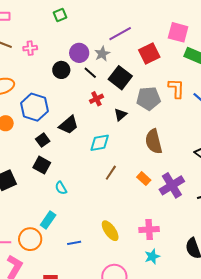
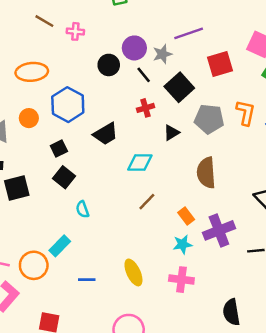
black square: (43, 140) -> (59, 149), moved
cyan star: (152, 256) -> (182, 244), moved

